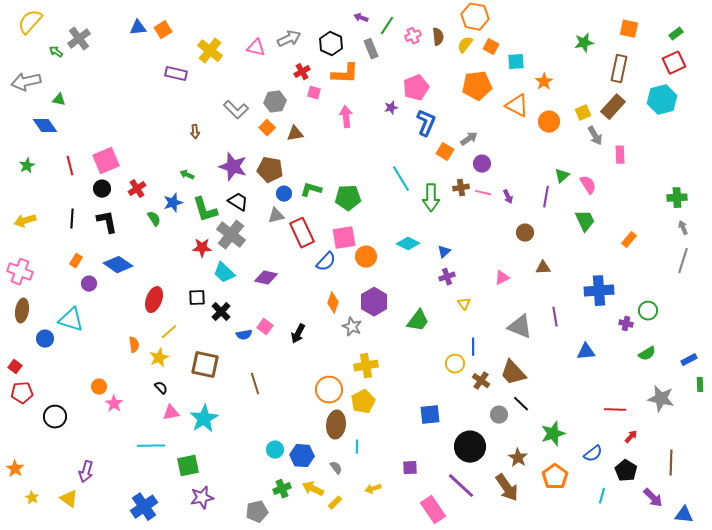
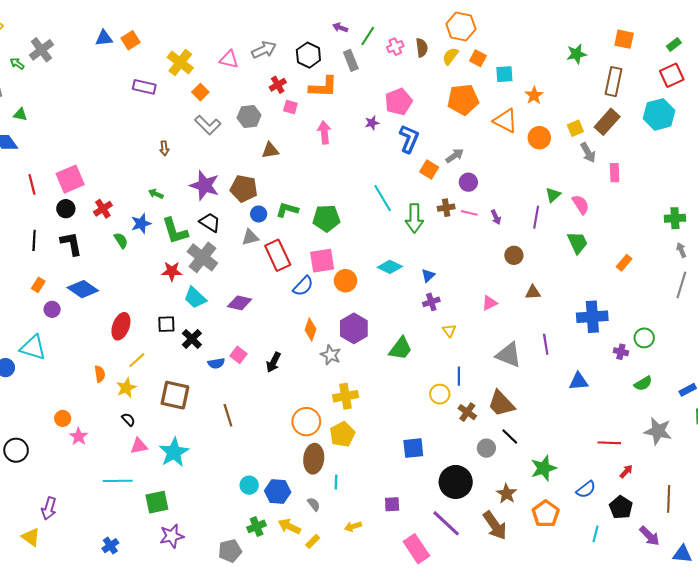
orange square: (267, 128) -> (200, 92), moved
blue cross: (144, 507) -> (110, 546), size x0.6

